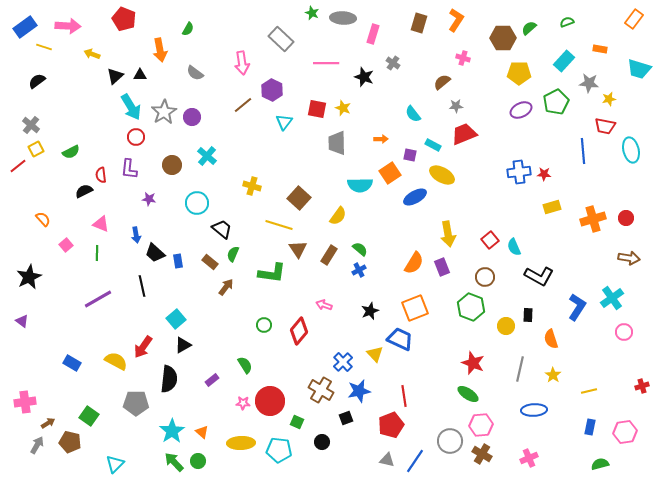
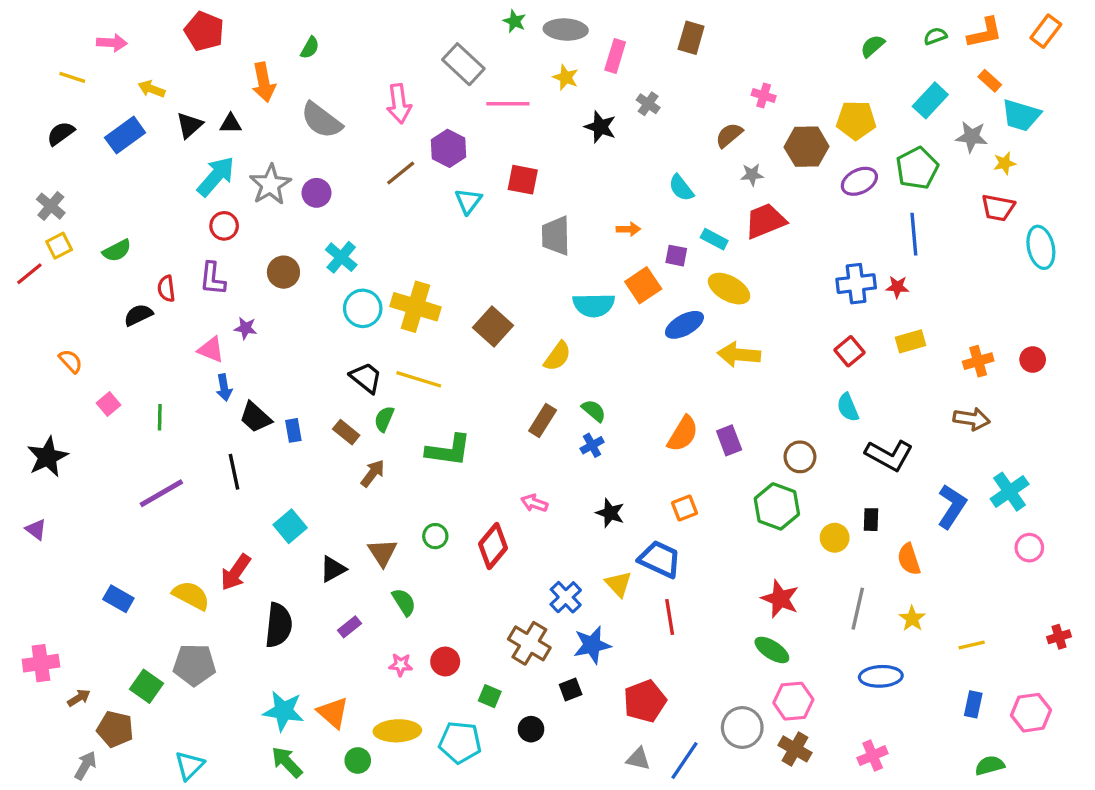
orange L-shape: (456, 20) -> (985, 33), moved, turned 45
pink arrow: (68, 26) -> (112, 43), size x0.7
blue rectangle: (25, 27) -> (125, 135), moved
brown hexagon: (503, 38) -> (807, 147), moved
orange rectangle: (600, 49) -> (990, 81), turned 32
pink line: (326, 63) -> (508, 104), moved
cyan trapezoid: (639, 69) -> (1021, 115), moved
gray semicircle: (195, 73) -> (321, 120), size x1.5
cyan arrow: (131, 107) -> (216, 176), turned -108
yellow star: (343, 108) -> (566, 77), moved
blue line: (583, 151) -> (914, 234), moved
yellow cross: (252, 186) -> (415, 307), size x1.6
cyan circle: (197, 203) -> (363, 308), moved
orange cross: (593, 219) -> (978, 361), size x0.7
pink triangle: (101, 224) -> (211, 350), moved
yellow line: (279, 225) -> (419, 379), moved
yellow arrow: (448, 234) -> (739, 355), moved, turned 105
red square: (490, 240) -> (849, 351), moved
brown triangle: (298, 249) -> (382, 553), moved
brown arrow: (629, 258) -> (972, 419), moved
orange square: (415, 308) -> (684, 508), size x0.6
black star: (370, 311) -> (610, 513), turned -30
black triangle: (183, 345) -> (333, 569), moved
red line: (404, 396) -> (670, 617), moved
red circle: (270, 401) -> (445, 661), size x0.6
gray pentagon: (136, 403) -> (194, 665), moved
cyan star: (172, 431) -> (283, 711), turned -30
orange triangle: (202, 432) -> (333, 713), size x1.5
gray arrow: (37, 445) -> (85, 765), moved
green circle: (198, 461) -> (358, 760), moved

